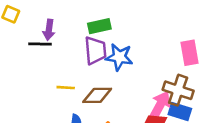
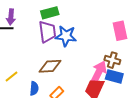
yellow line: (66, 88) -> (11, 76), moved, turned -40
brown cross: (178, 90) -> (112, 60), size x0.7

